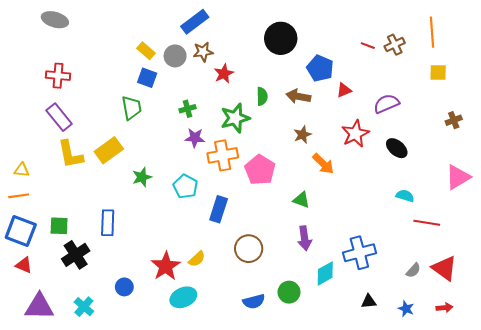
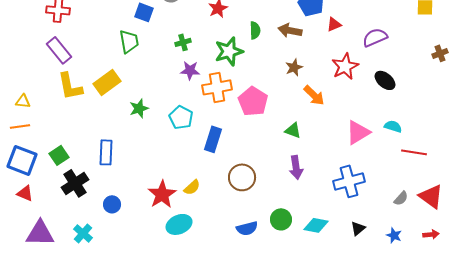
pink triangle: (458, 177) -> (358, 132), moved
green square: (59, 226) -> (59, 155), turned -36
cyan diamond: (325, 273) -> (316, 225), moved, turned 40
blue circle: (124, 287) -> (112, 204), moved
black triangle: (369, 301) -> (358, 228), turned -35

